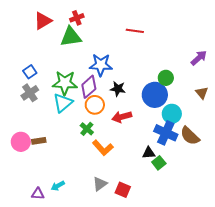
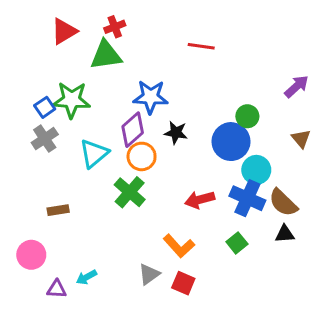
green star: (65, 83) -> (72, 100), moved
red arrow: (122, 117) -> (200, 200), moved
green cross: (87, 129) -> (130, 192), size x1.5
pink circle: (21, 142) -> (31, 255), moved
orange L-shape: (103, 148) -> (179, 246), moved
black triangle: (149, 153) -> (285, 234), moved

